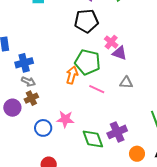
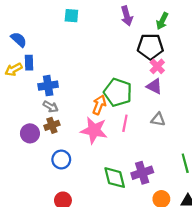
black pentagon: (86, 21) -> (150, 47), moved
pink cross: (111, 42) -> (157, 66), moved
pink line: (97, 89) -> (125, 123), turned 70
pink star: (65, 119) -> (94, 130), moved, size x1.4

